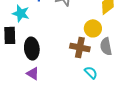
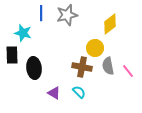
cyan semicircle: (91, 73) -> (79, 92), moved
purple triangle: (33, 74) -> (54, 93), moved

